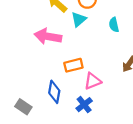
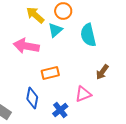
cyan semicircle: (114, 25) -> (88, 35), size x1.6
pink triangle: (93, 81) -> (83, 94), moved

